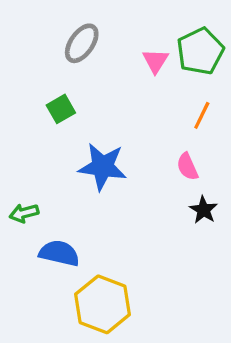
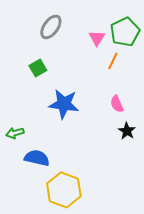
orange line: (202, 115) -> (113, 61), moved

